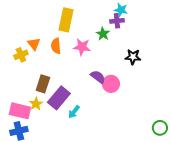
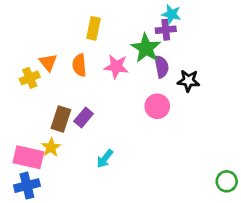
yellow rectangle: (66, 20) -> (93, 28), size x0.7
green star: (103, 34) -> (146, 48), size x1.5
purple semicircle: (98, 77) -> (161, 67), moved, turned 42
pink circle: (111, 84) -> (157, 106), moved
purple rectangle: (59, 98) -> (84, 118), moved, size x0.6

